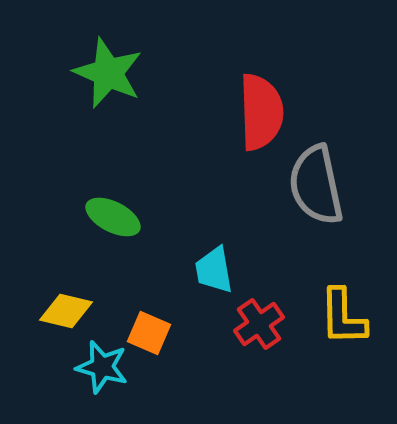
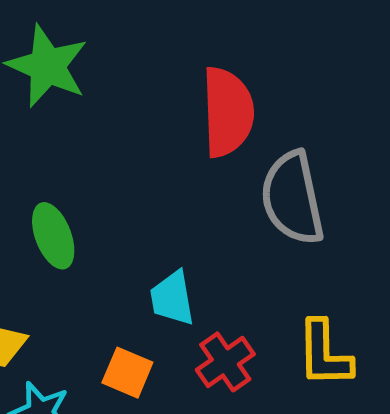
green ellipse: (113, 217) -> (53, 236), turned 42
orange square: (149, 333) -> (127, 373), moved

